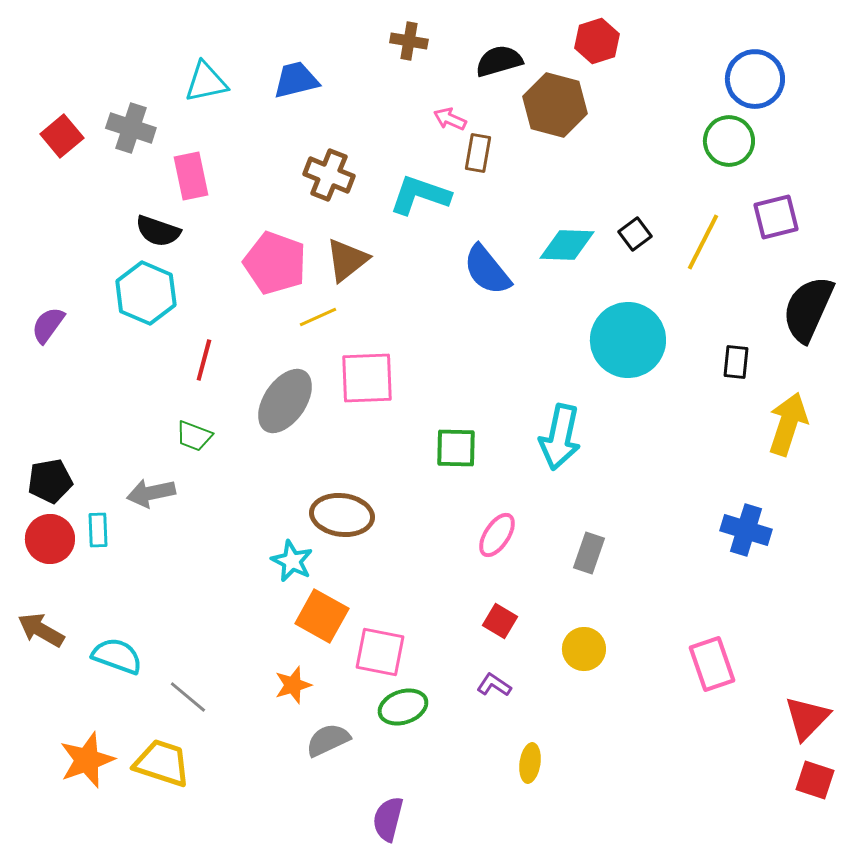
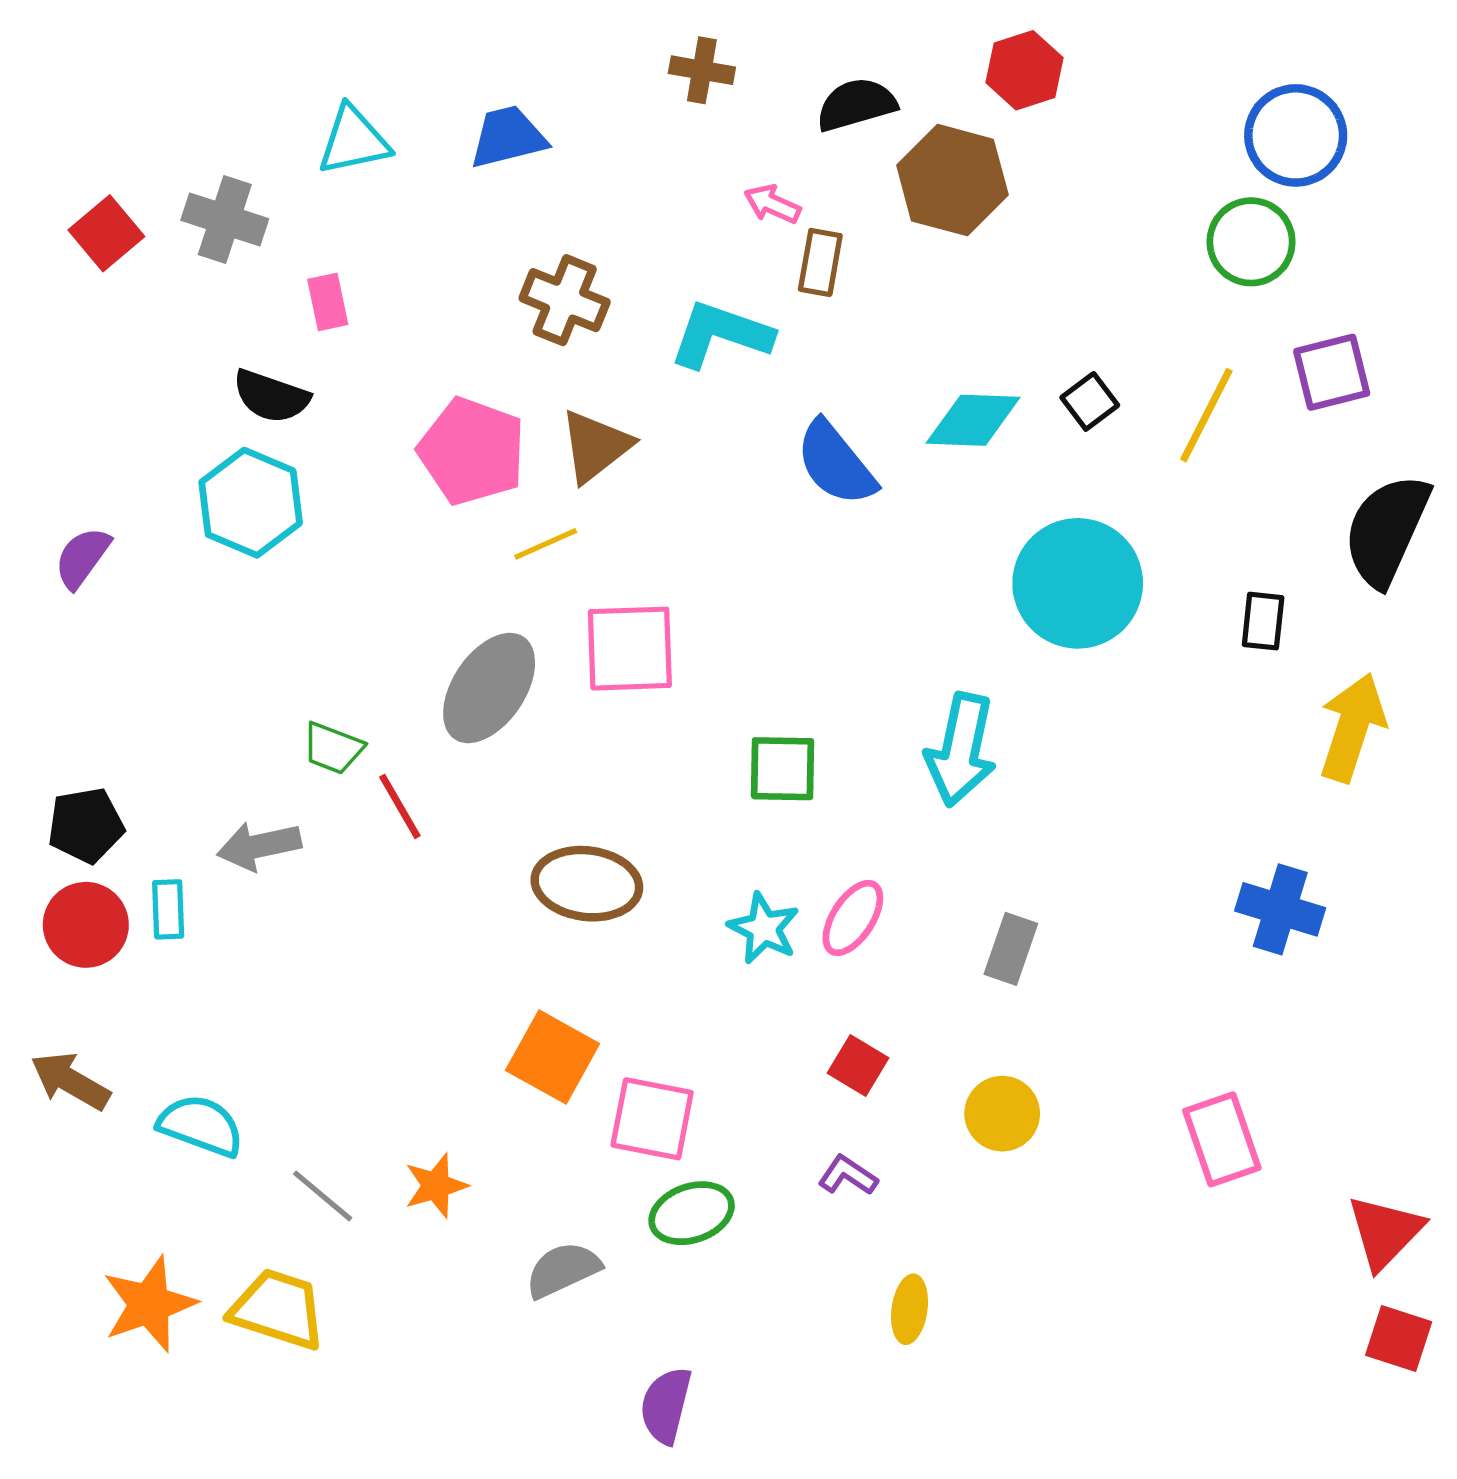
pink rectangle: (191, 176) -> (328, 302), size x0.7
red line: (204, 360) -> (400, 806), moved, turned -45
cyan star: (292, 561) -> (764, 928), moved
orange star: (293, 685) -> (436, 1186), moved

